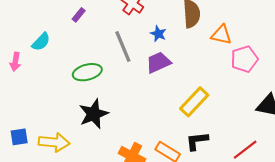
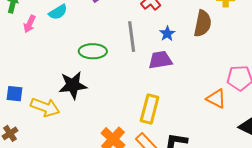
orange triangle: (221, 35) -> (216, 99), moved
yellow rectangle: (194, 102) -> (150, 109), moved, turned -44
black star: (94, 114) -> (73, 85), moved

